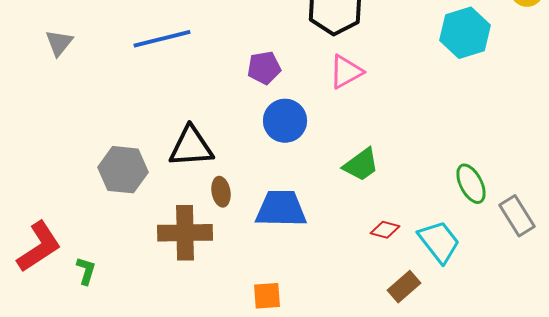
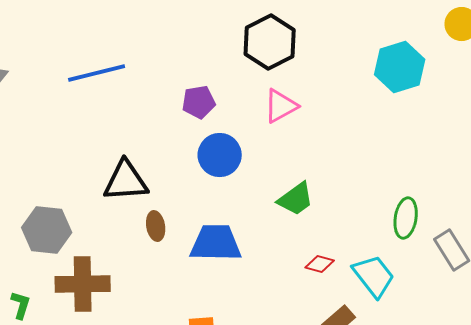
gray hexagon: (123, 170) -> (47, 230), moved
green ellipse: (471, 184) -> (406, 218), turned 36
brown cross: (185, 233) -> (83, 284), moved

